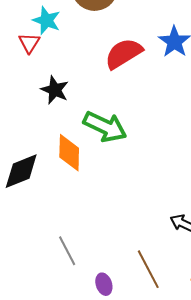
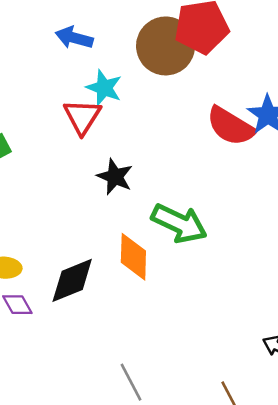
red triangle: (29, 43) -> (82, 117), size x1.4
red semicircle: (124, 54) -> (231, 126), moved, turned -117

